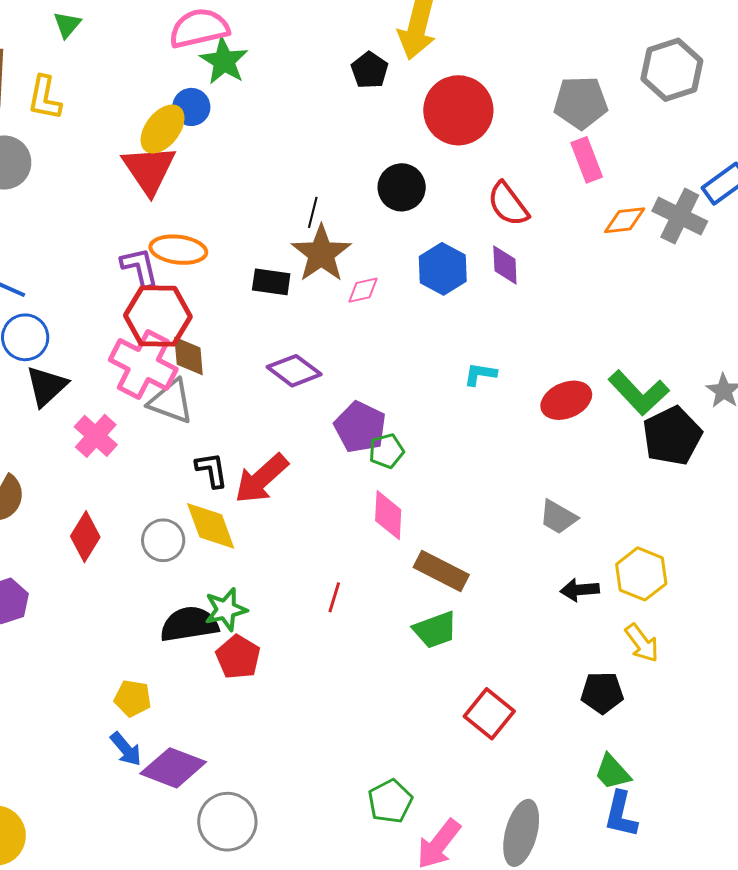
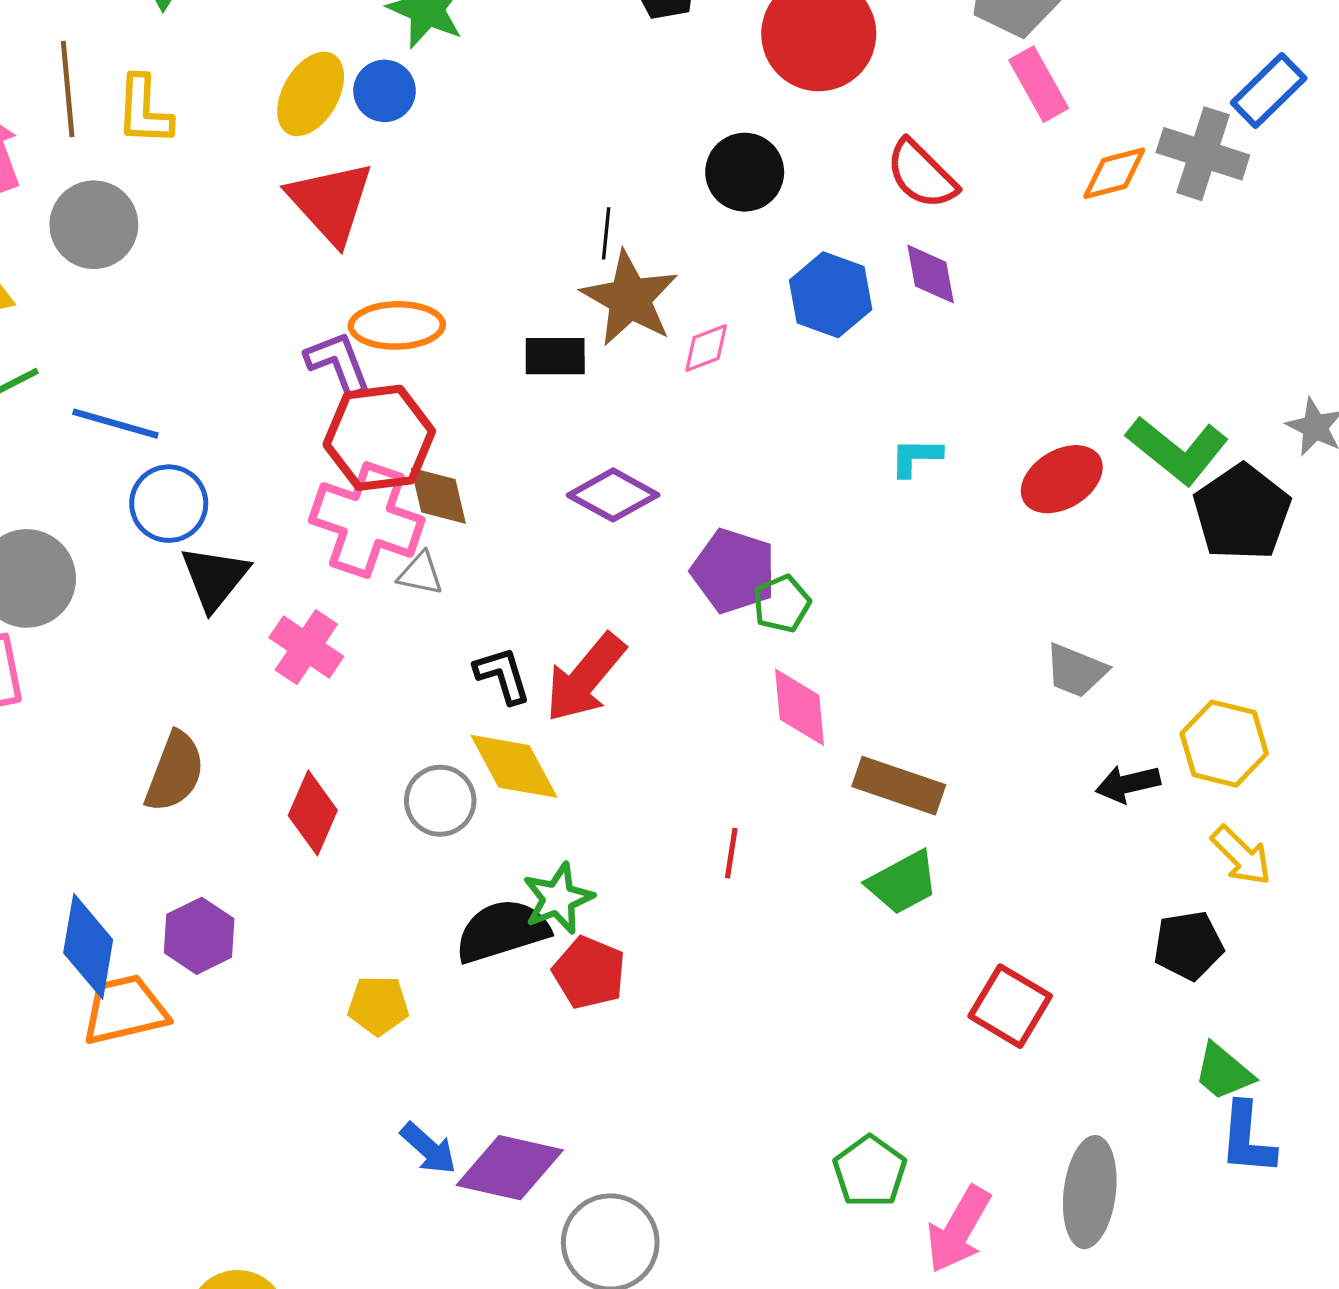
yellow ellipse: (163, 129) -> (311, 94), moved
gray triangle: (171, 401) -> (420, 574), size x0.6
yellow pentagon: (133, 698) -> (378, 1005), moved

